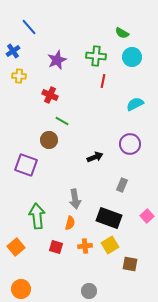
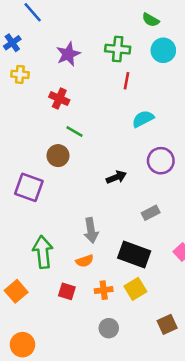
cyan semicircle: (135, 104) -> (143, 119), moved
gray rectangle: (122, 185) -> (151, 213), turned 40
orange semicircle: (70, 223) -> (85, 261), turned 56
brown square: (130, 264) -> (167, 324), moved, turned -35
gray circle: (89, 291) -> (109, 328), moved

